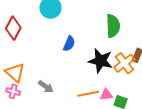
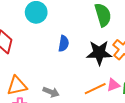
orange triangle: (15, 73) -> (17, 86), turned -40

